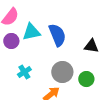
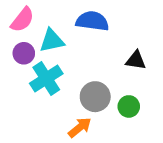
blue semicircle: (57, 35) -> (92, 21), moved, turned -60
cyan cross: (24, 72) -> (46, 78), moved, size x1.6

